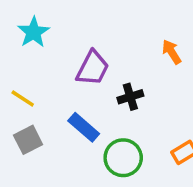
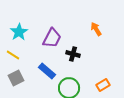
cyan star: (33, 32) -> (19, 32), moved
black cross: (130, 97) -> (73, 54), turned 32

